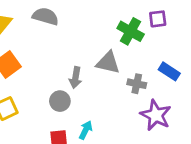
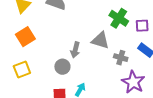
purple square: (158, 19) -> (142, 26), moved

